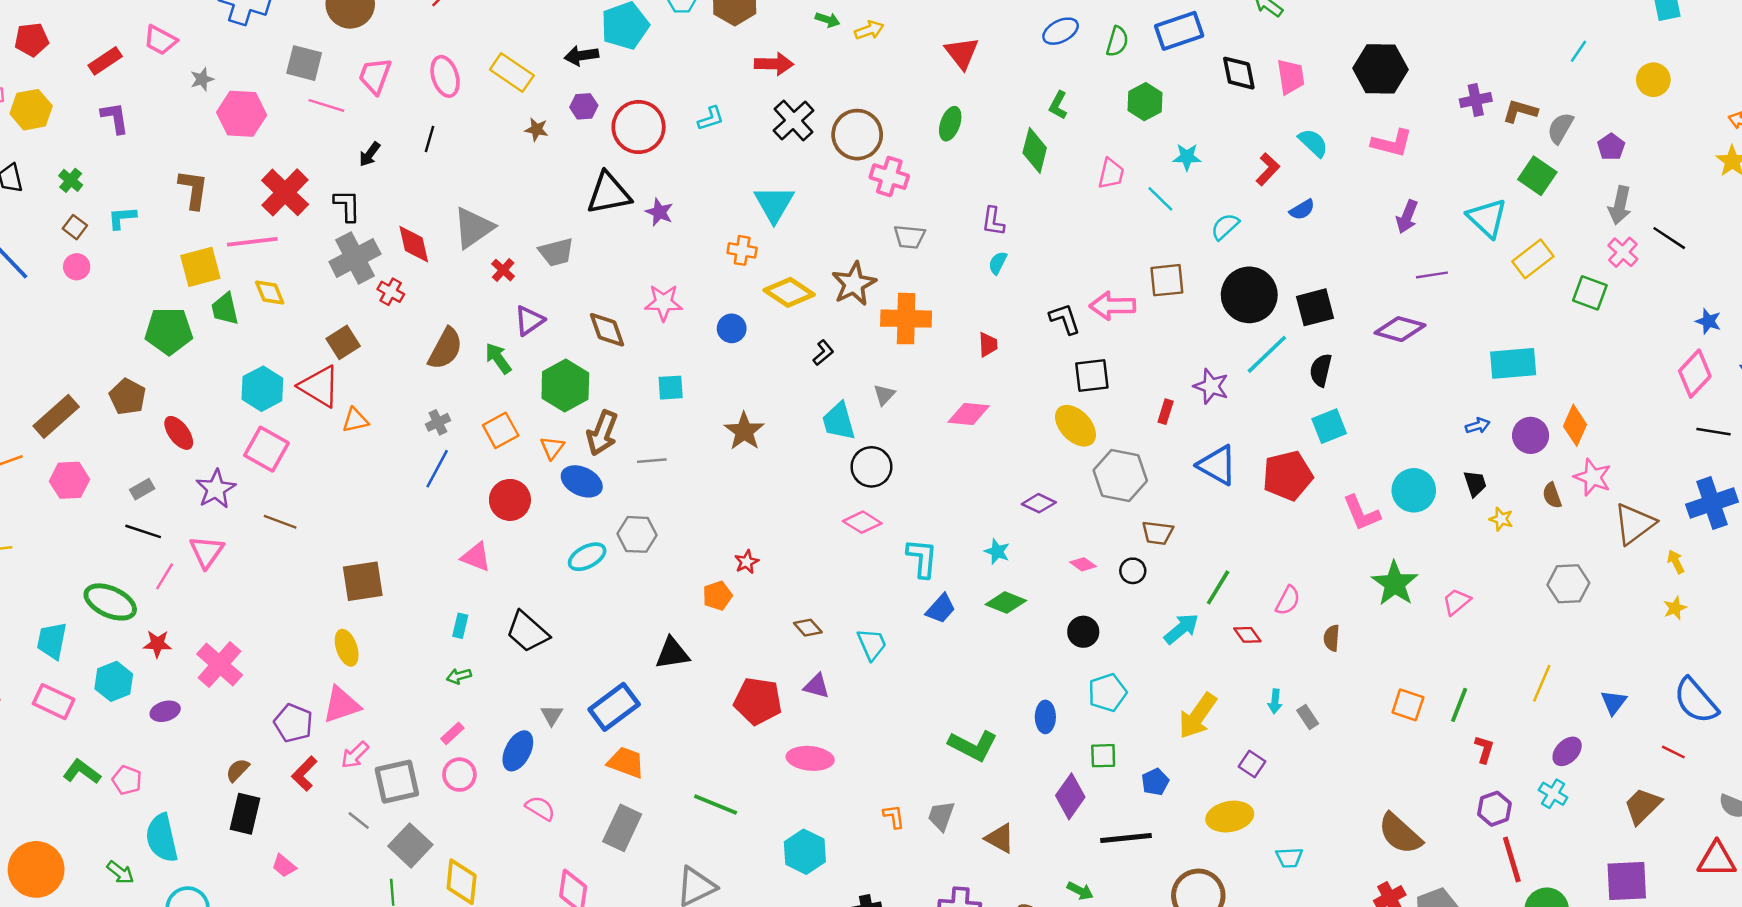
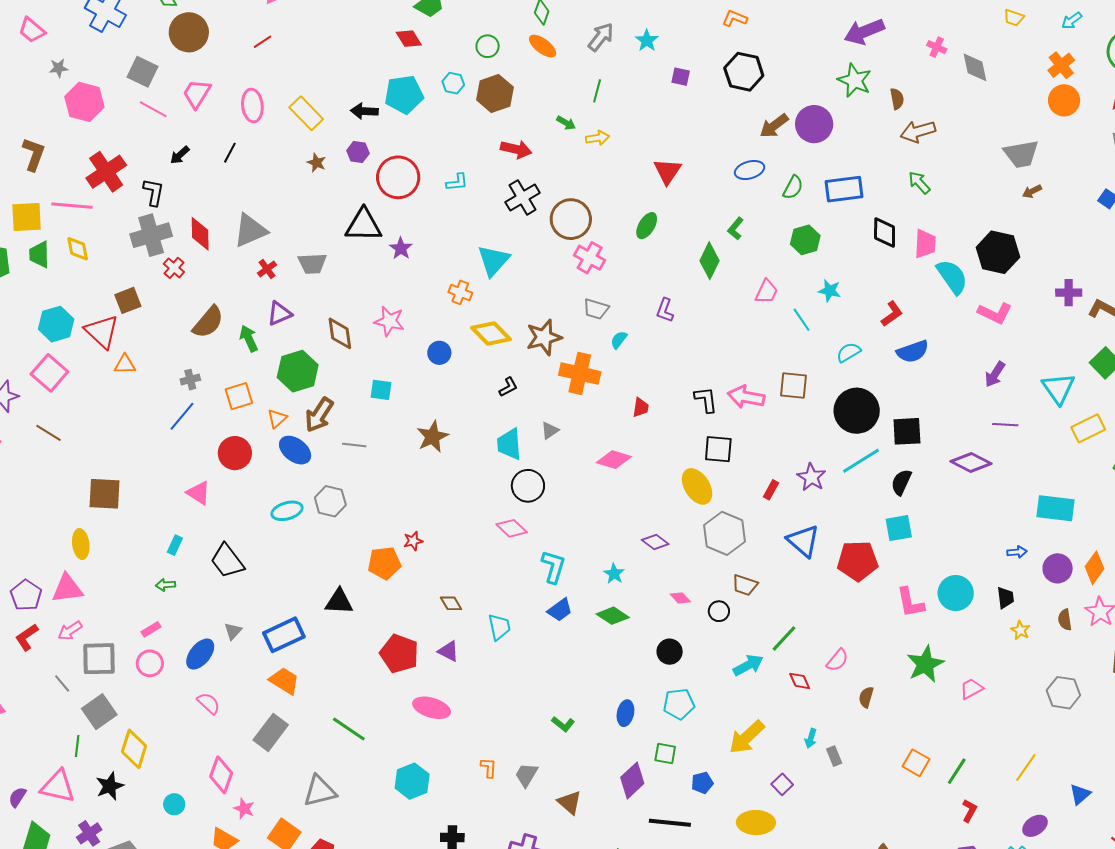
cyan semicircle: (1313, 143) -> (952, 277), moved, size x1.4
blue semicircle: (1302, 210) -> (913, 351), size x1.5
cyan semicircle: (998, 263) -> (619, 340), moved
orange pentagon: (717, 596) -> (384, 563), size x1.4
green L-shape: (973, 746) -> (563, 724), size x0.6

